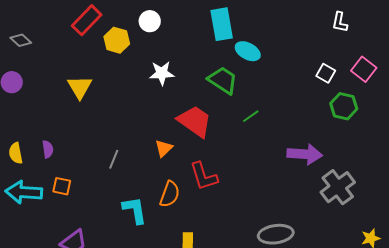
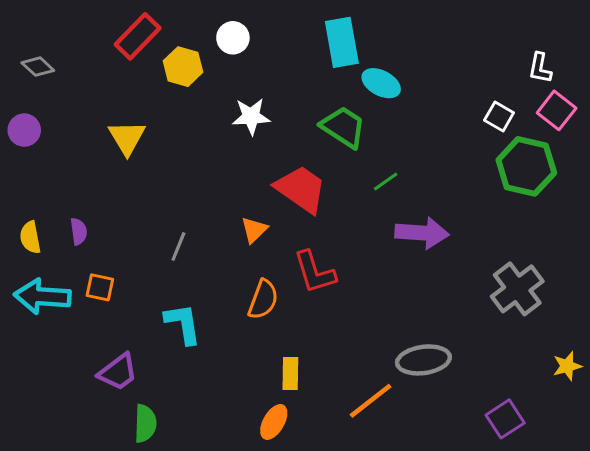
white L-shape: (340, 22) -> (540, 68), moved
green hexagon: (344, 106) -> (526, 166), size x1.4
purple arrow: (305, 154) -> (422, 233), moved
cyan L-shape: (135, 210) -> (183, 324), moved

